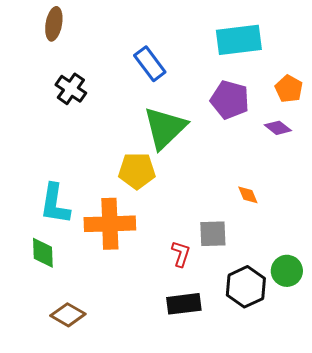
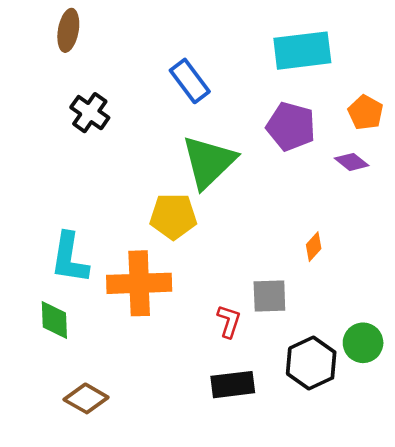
orange diamond: (248, 195) -> (314, 247), turned 65

